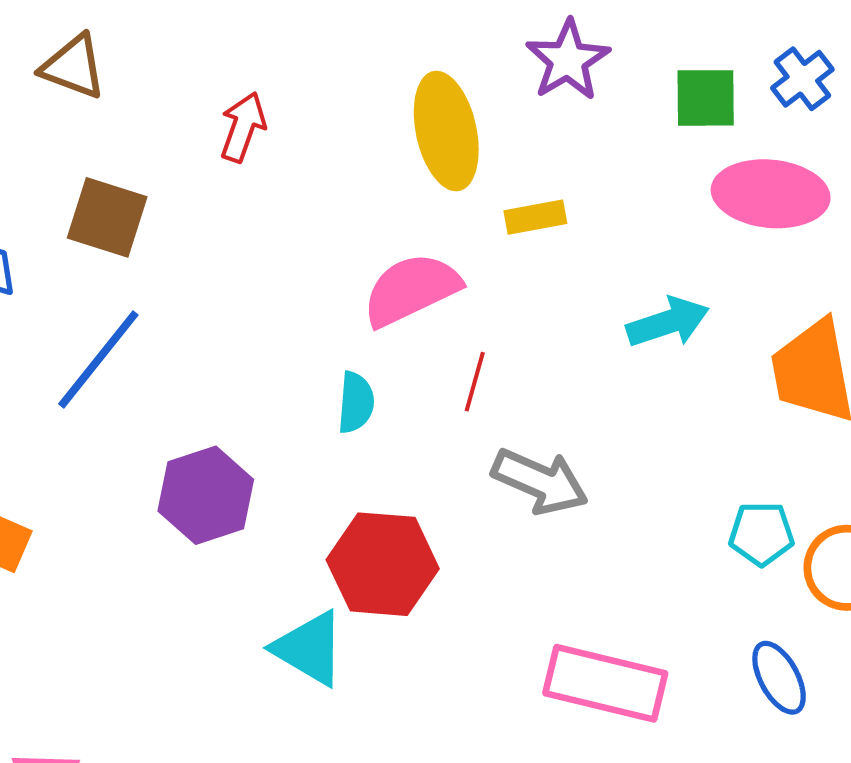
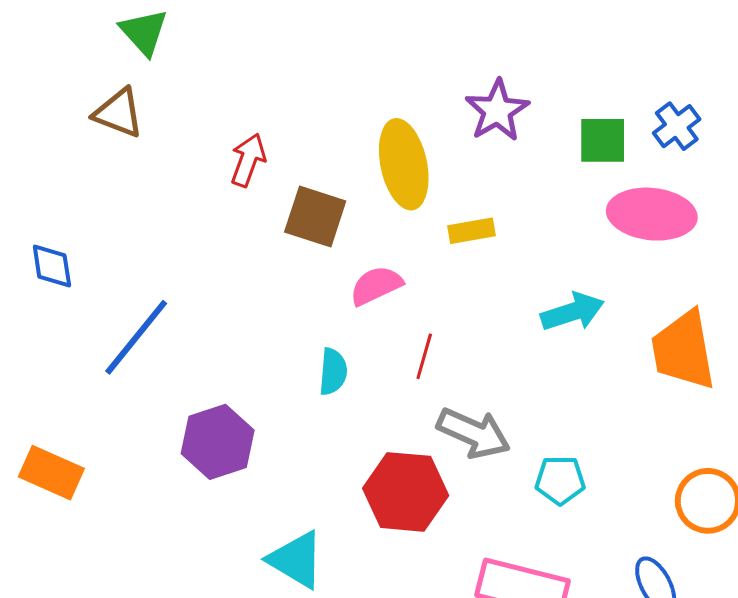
brown square: (107, 217) -> (315, 217), moved
pink semicircle: (411, 290) -> (376, 285), size x0.7
cyan pentagon: (761, 534) -> (560, 480), moved
red hexagon: (383, 564) -> (406, 492), moved

